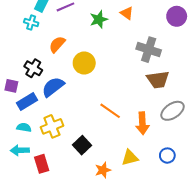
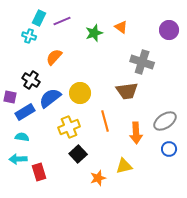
yellow circle: (84, 63) -> (80, 93), moved
brown trapezoid: (158, 80) -> (127, 91), moved
orange line: (110, 111) -> (105, 121), turned 40
yellow cross: (52, 126) -> (69, 127), moved
blue circle: (167, 156) -> (169, 149), moved

